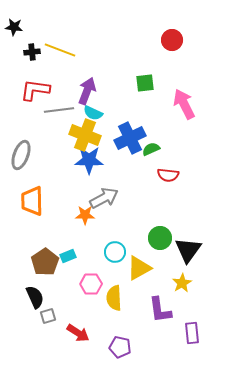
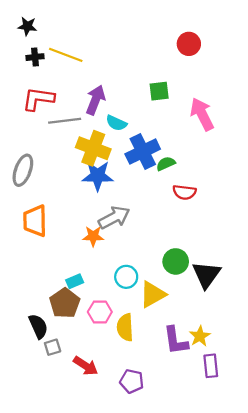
black star: (14, 27) -> (27, 26), moved
cyan semicircle: (93, 113) -> (116, 123), moved
brown pentagon: (45, 262) -> (65, 303), moved
yellow star: (182, 283) -> (200, 336), moved

